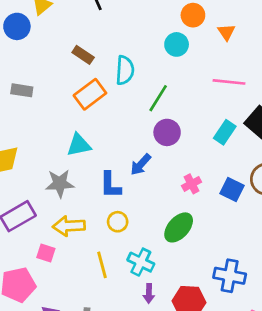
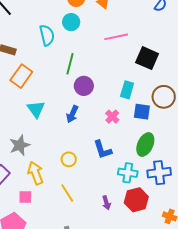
cyan semicircle: (125, 70) -> (47, 35), moved
cyan rectangle: (225, 132) -> (127, 90), moved
cyan triangle: (79, 145) -> (36, 109), moved, turned -36
blue L-shape: (110, 185) -> (103, 150), moved
yellow arrow: (69, 226) -> (36, 173), turned 90
green ellipse: (179, 227) -> (145, 145), moved
cyan cross: (141, 262) -> (128, 173), moved

